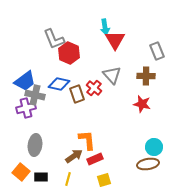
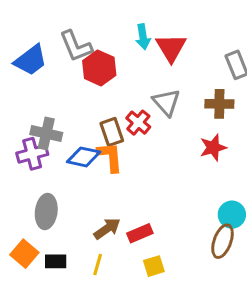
cyan arrow: (105, 27) -> (143, 37), moved
blue trapezoid: (25, 81) -> (31, 60), moved
blue diamond: (59, 84) -> (84, 157), moved
red star: (142, 104) -> (213, 148), turned -30
orange L-shape: (87, 140) -> (110, 157), moved
brown ellipse: (148, 164) -> (223, 241), turned -60

